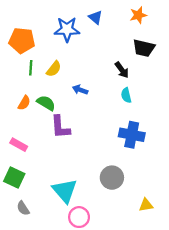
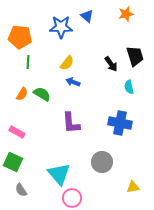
black trapezoid: (144, 48) -> (135, 56), moved, turned -120
yellow semicircle: (54, 69) -> (67, 63), moved
cyan semicircle: (126, 95) -> (129, 87), moved
purple L-shape: (60, 127) -> (71, 123), moved

